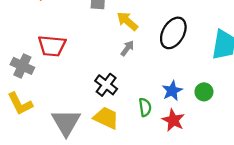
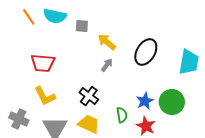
gray cross: (22, 66) -> (19, 119), moved
green circle: (204, 92) -> (172, 102), size x1.6
yellow L-shape: (20, 104) -> (45, 96), moved

